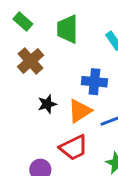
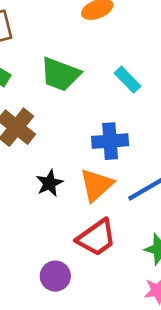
green trapezoid: (67, 29) -> (60, 74), turned -60

